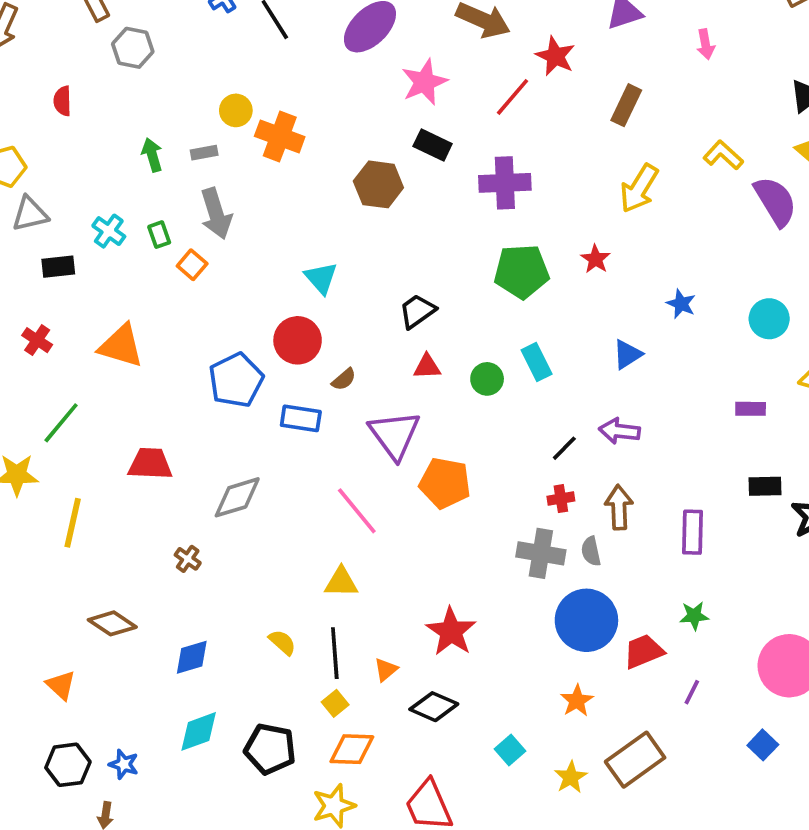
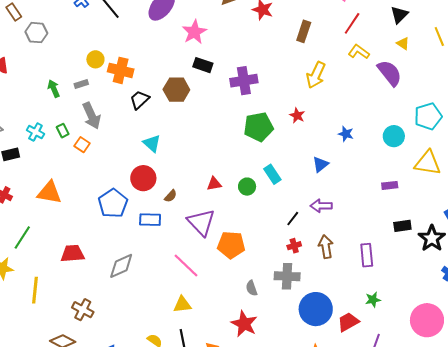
red line: (512, 97) -> (352, 23), moved
black trapezoid: (417, 311) -> (140, 100), moved
gray semicircle: (591, 551) -> (252, 288), moved
brown cross: (188, 559) -> (83, 310), moved, size x1.5

